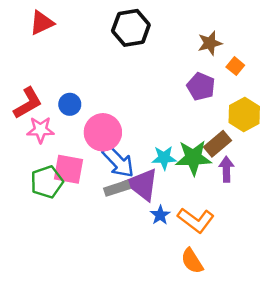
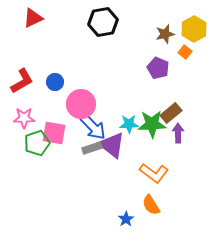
yellow hexagon: (244, 114) -> (194, 29), moved
pink star: (40, 130) -> (24, 118), moved
blue star: (160, 215) -> (126, 219), moved

